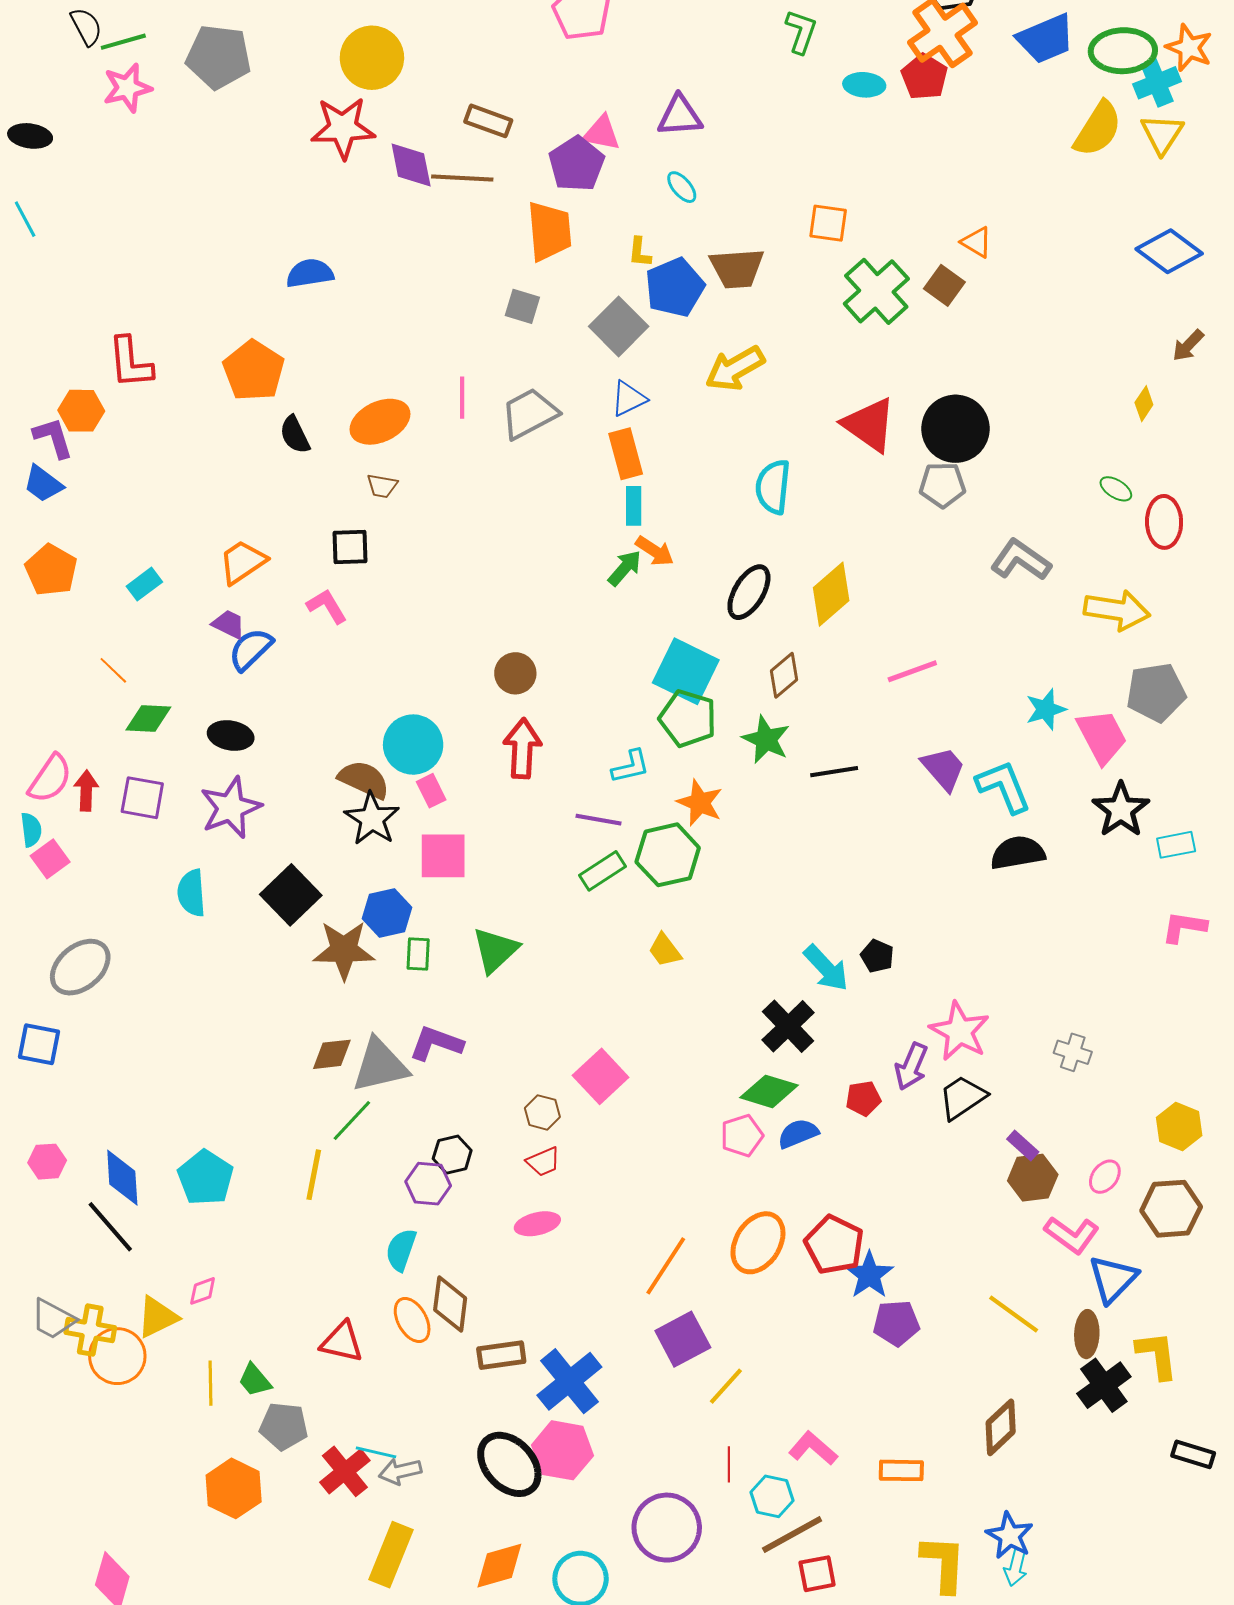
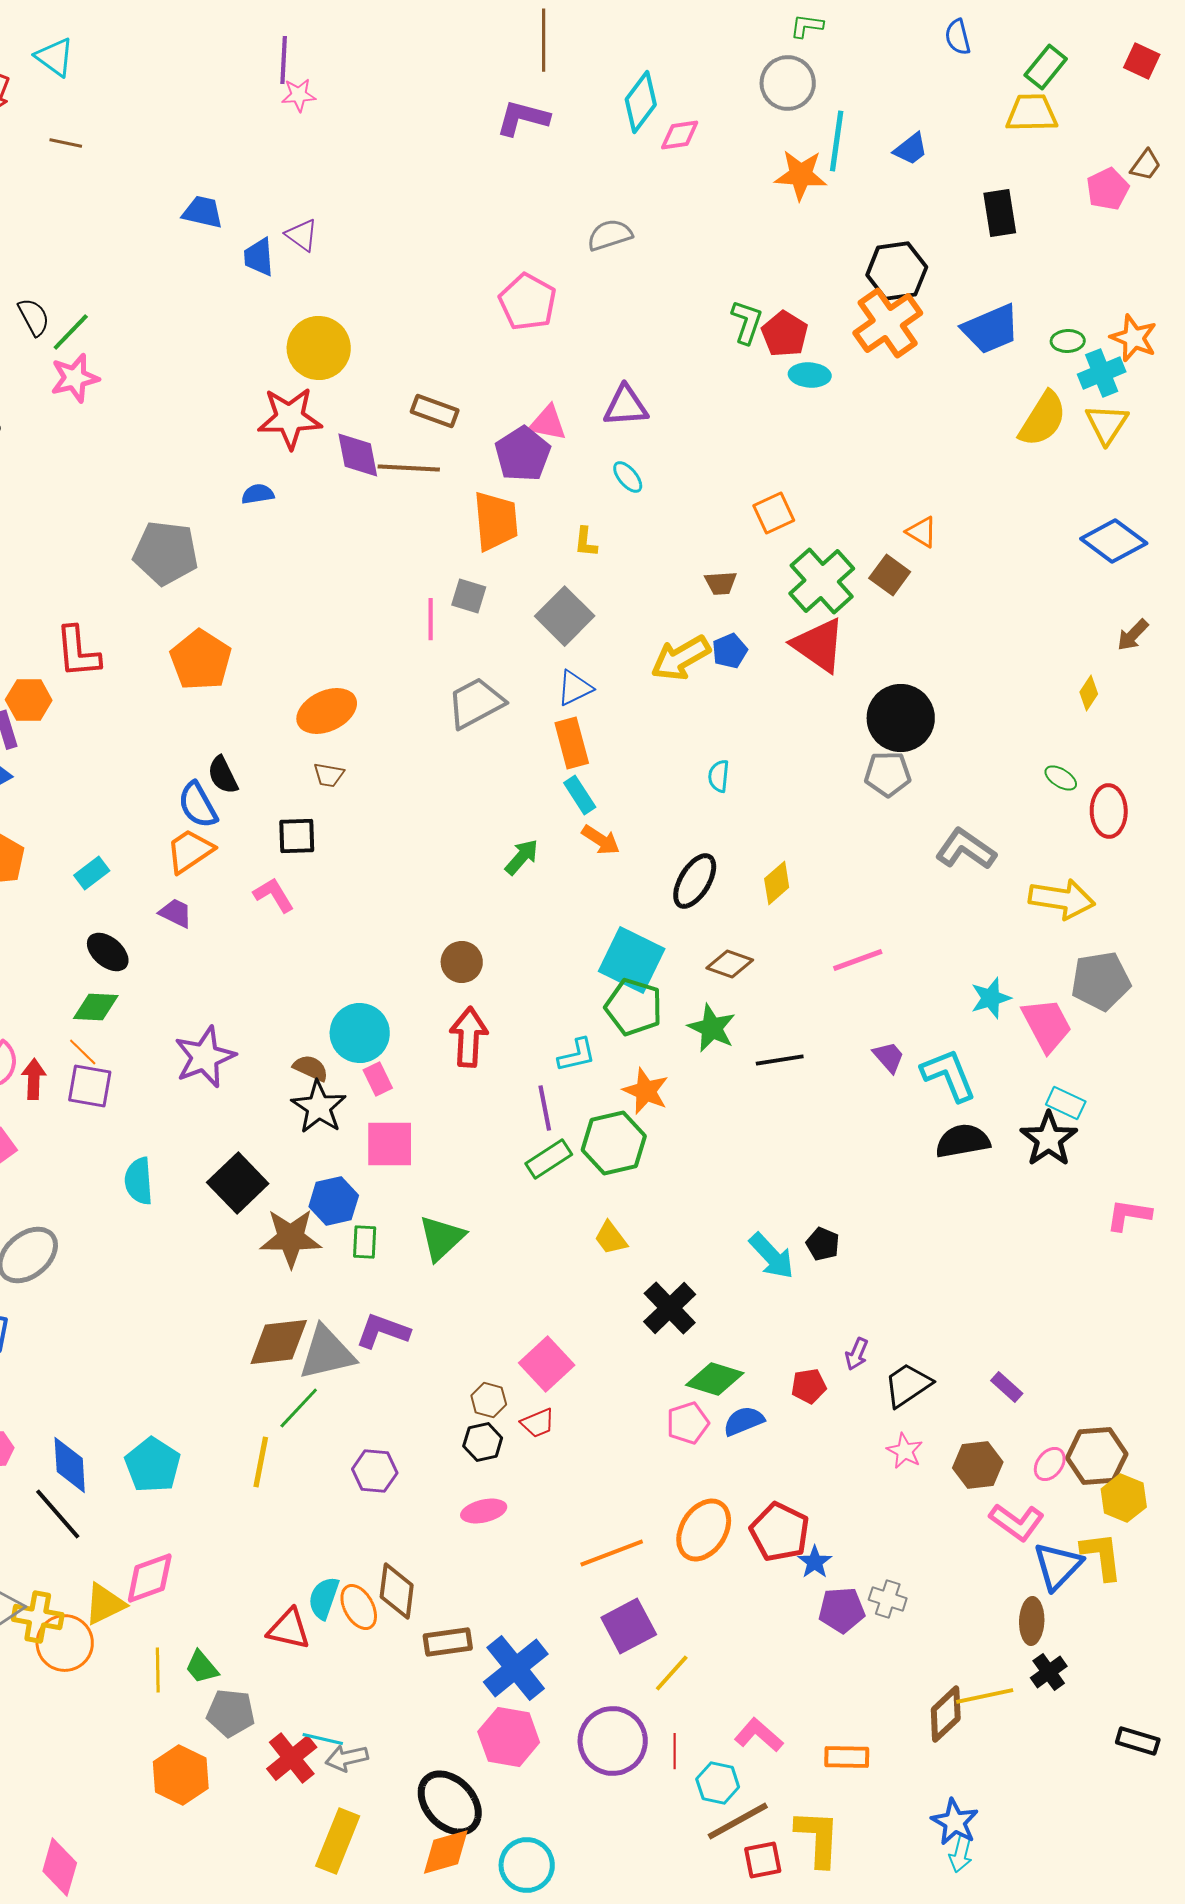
green line: (123, 42) -> (71, 332), turned -30
green ellipse: (1123, 51) -> (1068, 341), size x0.5
gray pentagon: (219, 57) -> (166, 553), moved
red pentagon: (924, 77) -> (785, 334), moved
orange square: (828, 223) -> (774, 513), turned -33
brown trapezoid: (737, 268) -> (721, 583), moved, size x0.6
blue semicircle: (310, 273) -> (258, 494), moved, size x0.7
blue pentagon: (675, 287) -> (730, 651), moved, size x0.6
pink line: (462, 398) -> (431, 619), moved
red triangle: (869, 425) -> (819, 645), moved
black semicircle: (295, 435) -> (223, 775), moved
cyan semicircle: (773, 487) -> (719, 776), size x0.6
cyan rectangle: (634, 506) -> (580, 795), turned -33
green arrow: (625, 568) -> (522, 857), moved
yellow diamond: (831, 594) -> (777, 883), size x0.7
blue semicircle: (251, 649) -> (198, 805), moved, turned -75
orange line: (113, 670) -> (83, 1052), moved
brown diamond: (784, 675) -> (730, 964), turned 60
black ellipse: (231, 735) -> (108, 952), moved, turned 30
purple trapezoid: (943, 769) -> (889, 1057), size x0.7
brown semicircle: (364, 780) -> (311, 1068), size x0.7
purple star: (231, 808) -> (205, 1057), moved
black star: (1121, 810) -> (1049, 1139), moved
purple line: (599, 820) -> (545, 1108), turned 69
cyan rectangle: (1176, 845) -> (1066, 1103), moved, turned 36
black cross: (788, 1026) -> (670, 1308), moved
pink star: (959, 1031) -> (905, 1451), moved, size x0.6
gray cross: (1073, 1052) -> (888, 1599), moved
brown diamond: (332, 1054) -> (279, 1342), size x1.5
purple arrow: (911, 1066) -> (857, 1354), size x0.7
yellow hexagon: (1179, 1127) -> (1124, 1498), moved
purple rectangle: (1023, 1146) -> (1007, 1387), moved
black hexagon: (452, 1155) -> (483, 1442), moved
red trapezoid: (543, 1162) -> (538, 1423), moved
brown hexagon: (1171, 1209) -> (1097, 1456), moved
cyan semicircle: (401, 1250) -> (324, 1598), moved
orange line: (666, 1266) -> (612, 1553), turned 36
blue star: (869, 1275) -> (815, 1562), size x0.7
pink diamond: (203, 1291) -> (150, 1578), size x1.8
yellow line: (1014, 1314) -> (985, 1696), moved, turned -48
yellow L-shape: (1157, 1355) -> (1102, 1556), moved
black cross: (1104, 1385) -> (1049, 1672), size x0.7
black ellipse: (509, 1464) -> (450, 1803), moved
purple circle: (667, 1528) -> (613, 1741), moved
yellow L-shape: (943, 1564) -> (818, 1838), moved

